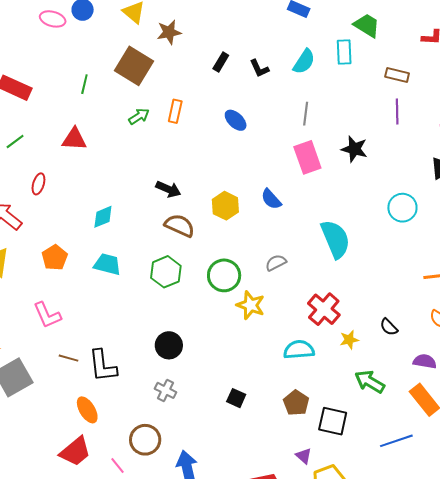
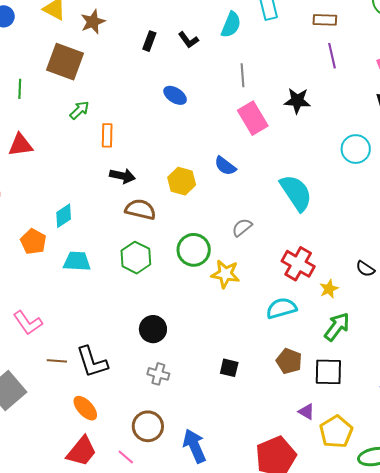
orange rectangle: (175, 111) -> (107, 135), moved
orange pentagon: (55, 258) -> (33, 242), moved
green arrow: (370, 382) -> (337, 327), moved, turned 108

